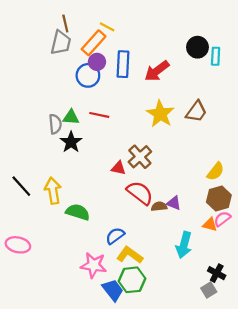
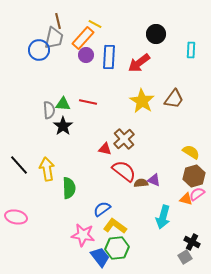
black circle: (197, 47) -> (156, 34), moved
blue circle: (88, 75) -> (39, 50), moved
yellow semicircle: (216, 171) -> (191, 152), turned -96
green semicircle: (78, 212) -> (69, 188), turned 70

